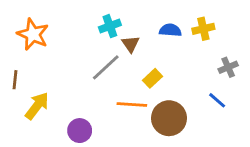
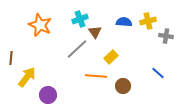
orange star: (33, 34) -> (40, 25), moved
gray cross: (228, 67) -> (166, 36), moved, turned 32
brown circle: (169, 118) -> (123, 86), size x0.6
purple circle: (80, 131) -> (48, 95), moved

